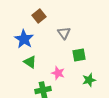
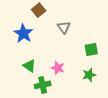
green square: (79, 55) -> (91, 50), moved
green triangle: (30, 62) -> (29, 66), moved

